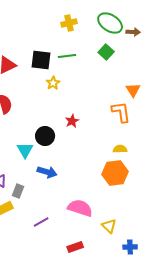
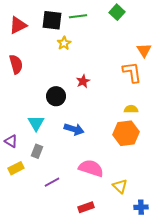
cyan triangle: (25, 150) -> (36, 123), moved
blue arrow: (47, 172) -> (74, 129), moved
gray rectangle: (18, 191) -> (37, 151), moved

